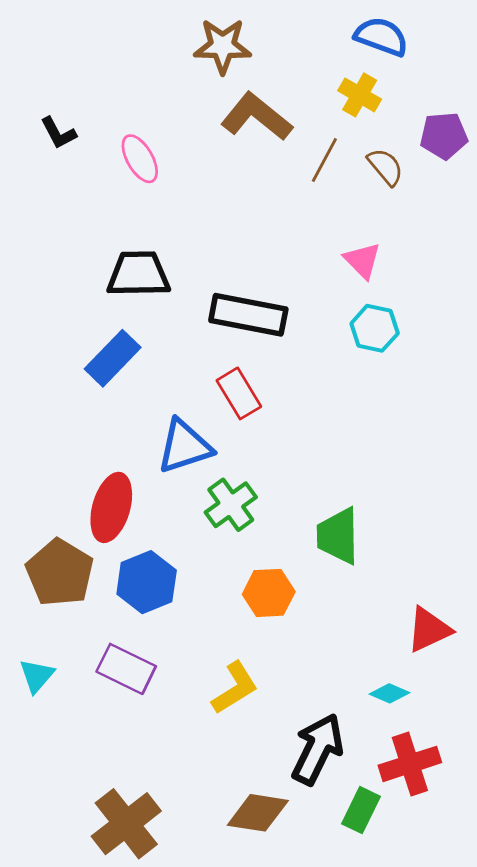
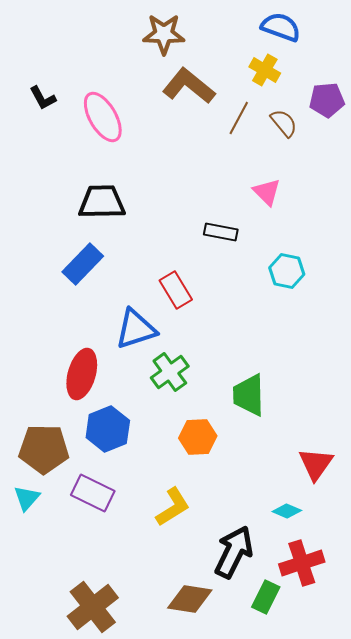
pink ellipse: (140, 159) -> (103, 117), size x1.4
black rectangle: (248, 315) -> (221, 232), moved, size x0.6
cyan hexagon: (375, 328) -> (287, 271), moved
brown pentagon: (60, 573) -> (44, 449), moved, turned -30
red triangle: (429, 630) -> (316, 464), turned -30

